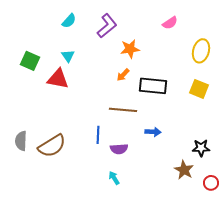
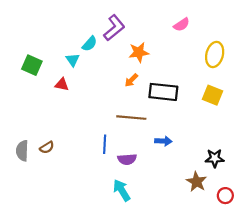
cyan semicircle: (69, 21) -> (90, 44), moved
red triangle: (58, 79) -> (62, 84), size x0.6
brown semicircle: (52, 146) -> (47, 147), moved, size x0.5
cyan arrow: (114, 178) -> (122, 190), size x1.5

